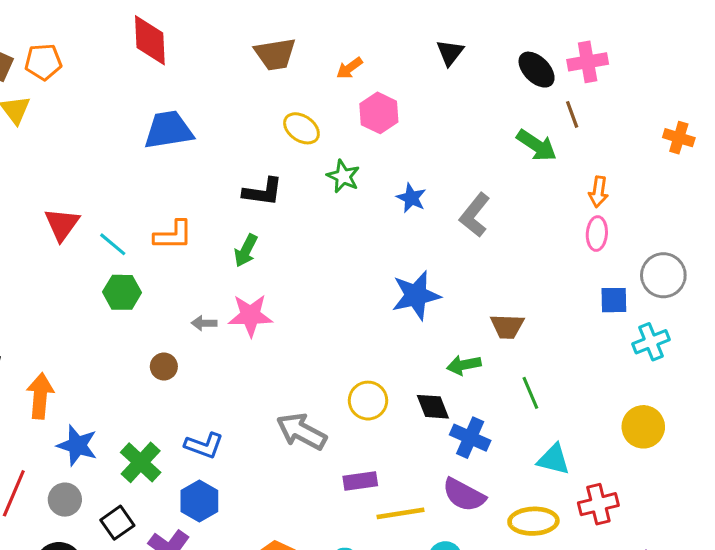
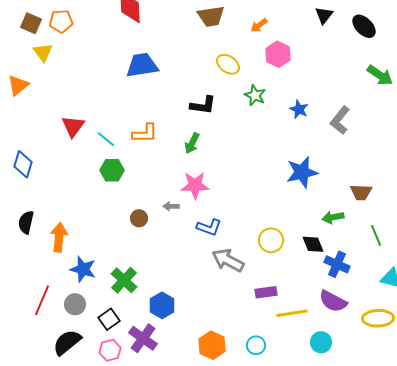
black ellipse: (537, 70) -> (364, 26), moved
gray arrow: (204, 323) -> (171, 206), moved
blue L-shape: (204, 445) -> (209, 227), moved

